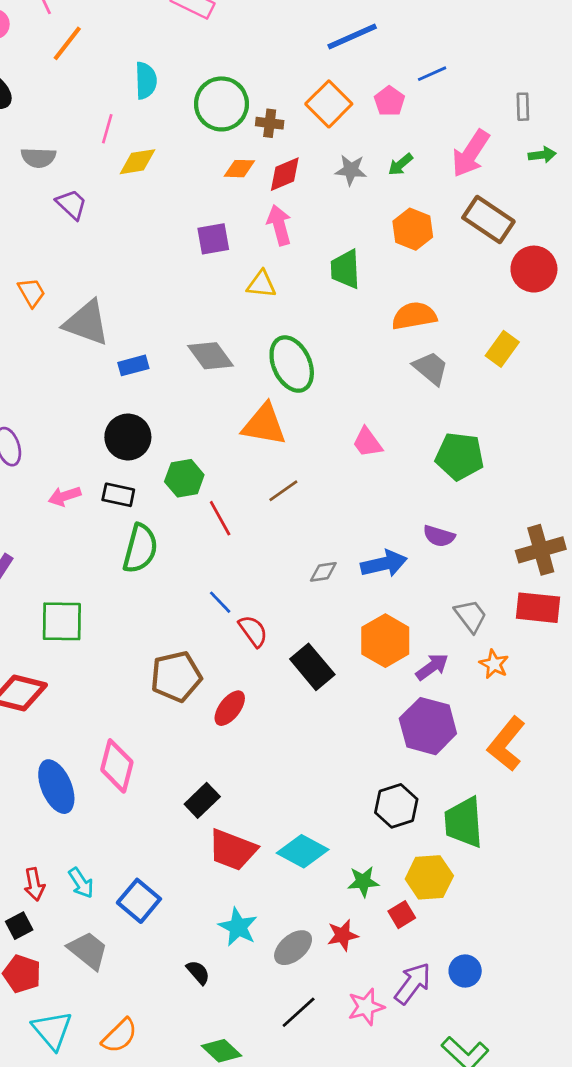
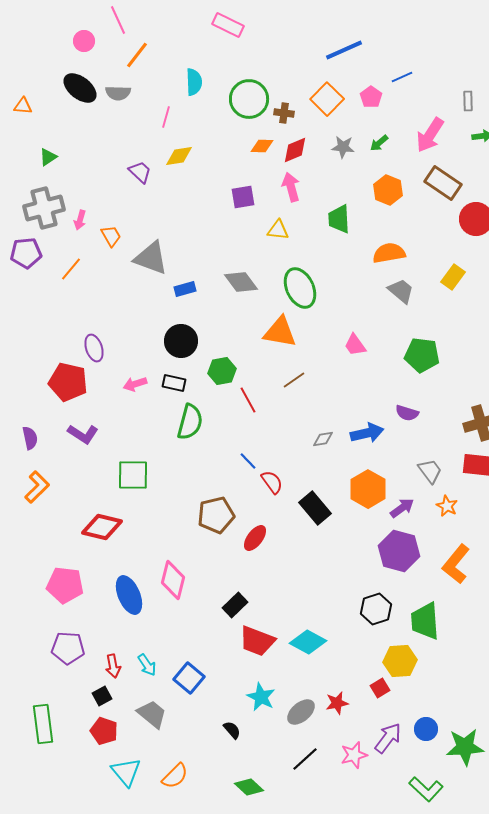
gray semicircle: (38, 158) -> (118, 93), moved
yellow diamond: (138, 162) -> (179, 156), moved
green star: (363, 882) -> (465, 747), moved, size x1.6

